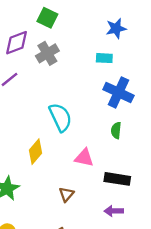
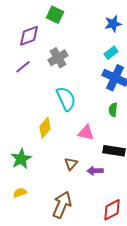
gray cross: (47, 53) -> (58, 58), moved
cyan rectangle: (104, 58) -> (111, 53), moved, turned -40
purple arrow: (114, 211) -> (95, 171), moved

